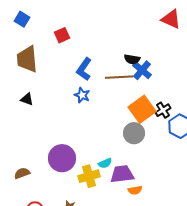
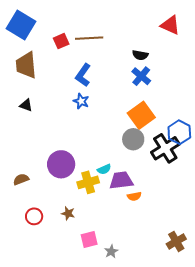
blue square: (22, 19) -> (21, 25), size x1.8
black semicircle: (132, 59) -> (140, 55), moved
brown line: (119, 77) -> (89, 38), moved
black cross: (163, 110) -> (165, 148), moved, size x1.8

